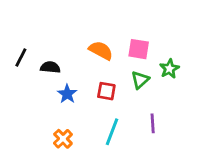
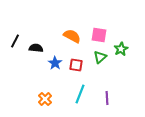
blue star: (67, 94) -> (55, 63), moved
purple line: (153, 123) -> (107, 98), moved

